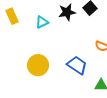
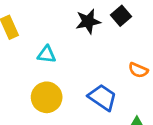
cyan triangle: (42, 22) -> (47, 54), moved, turned 32

